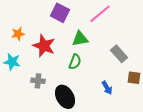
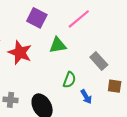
green semicircle: (75, 62) -> (69, 80), moved
gray cross: (38, 81) -> (10, 100), moved

